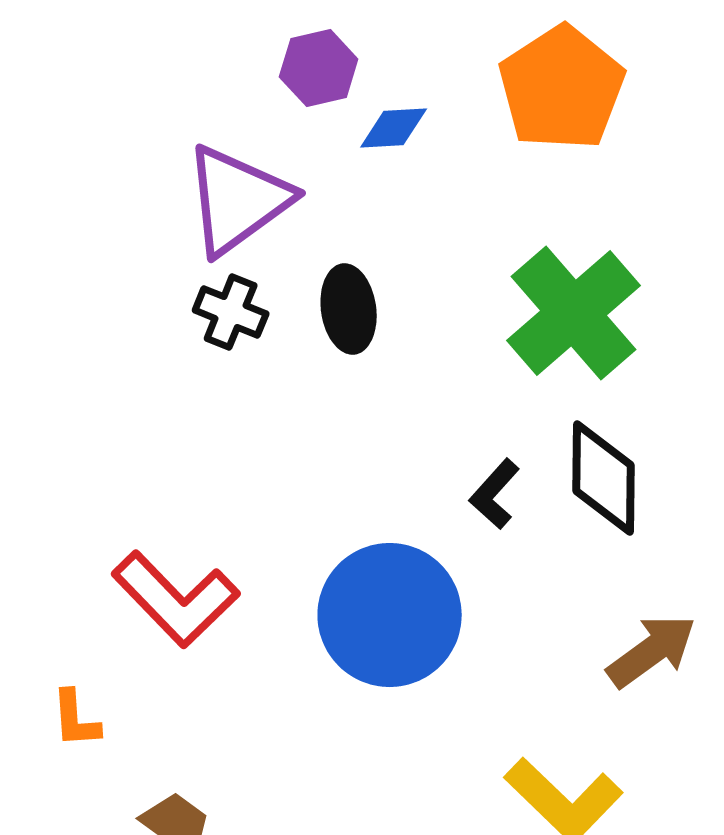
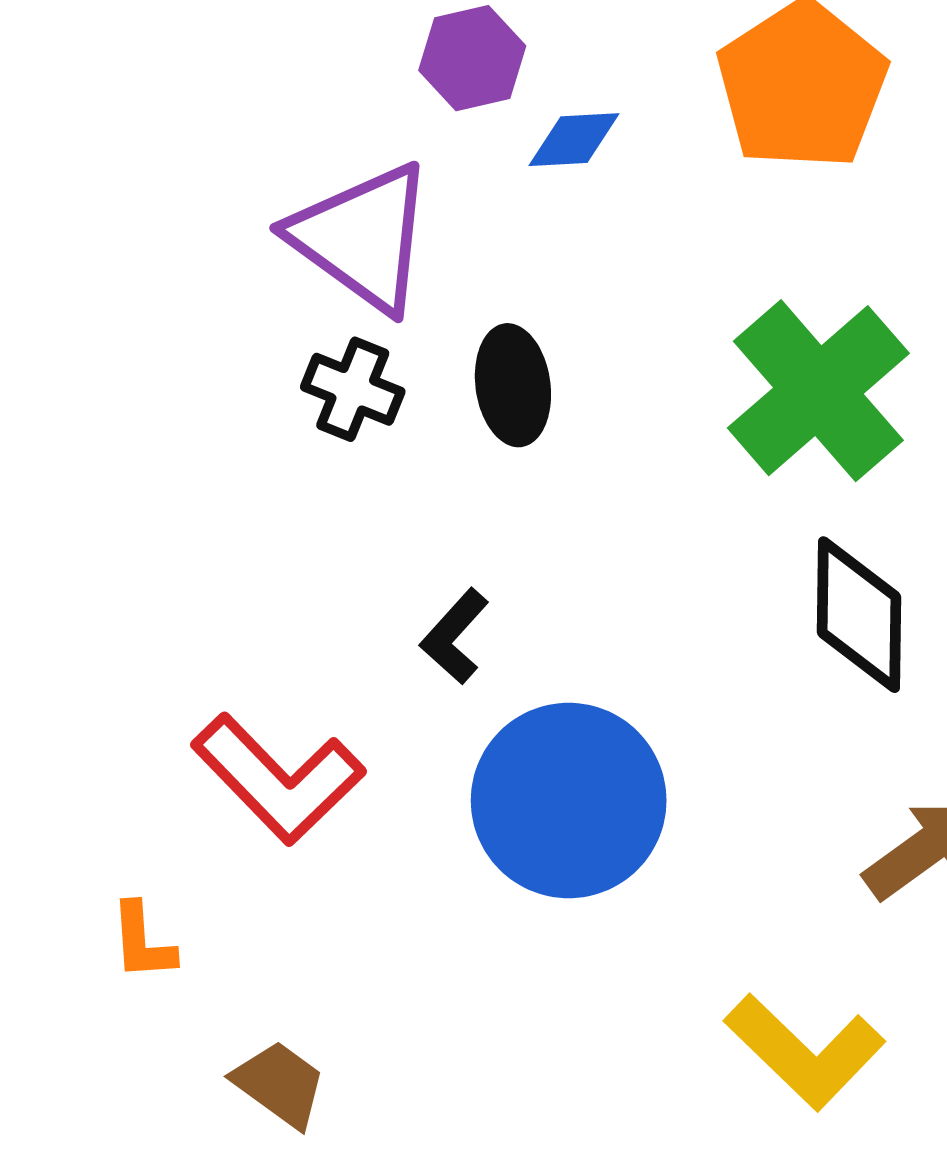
purple triangle: (238, 200) -> (362, 237), turned -48
black L-shape: (495, 494) -> (455, 636), moved

